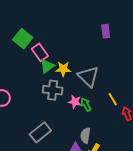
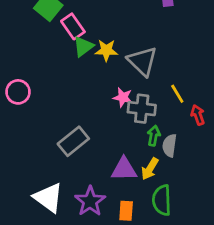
gray cross: (53, 90) -> (142, 109), moved
green arrow: (86, 105) -> (154, 136), moved, turned 40
gray semicircle: (85, 136) -> (170, 145), moved

